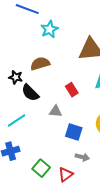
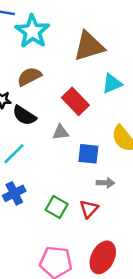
cyan star: (49, 29) -> (32, 31), size x1.5
red rectangle: (72, 90) -> (75, 101), size x1.5

